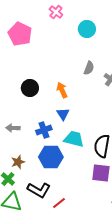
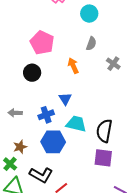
pink pentagon: (20, 34) -> (42, 43), moved
gray semicircle: (89, 68) -> (91, 44), moved
orange arrow: (62, 90) -> (73, 66), moved

